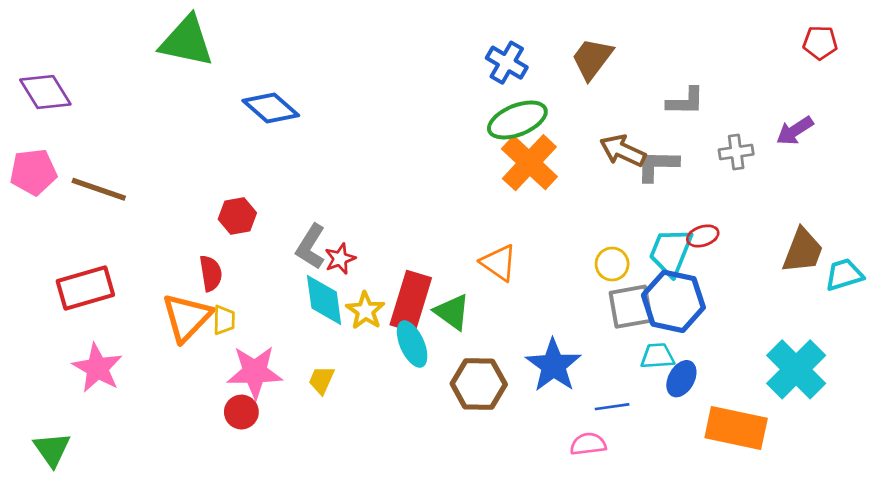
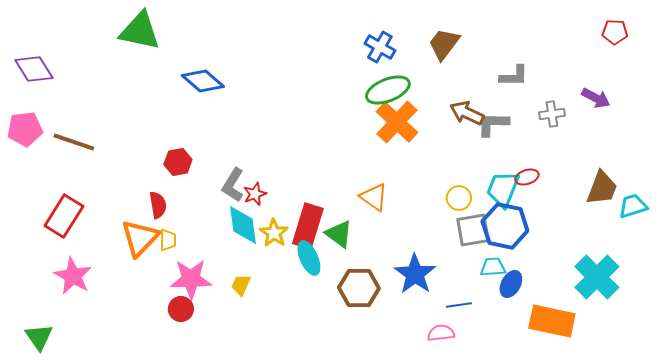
purple arrow: (795, 131) -> (596, 98), turned -120
red rectangle: (85, 288) -> (64, 216), turned -42

